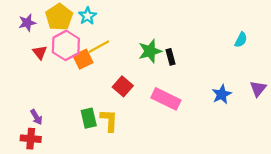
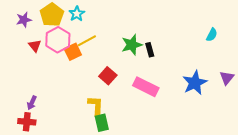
blue star: (222, 94) -> (195, 83), size x1.4
purple arrow: (36, 117) -> (32, 103), turned 56
green rectangle: (89, 118) -> (102, 123), moved

